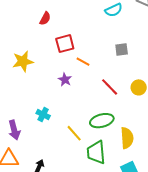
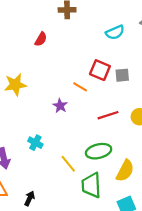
red square: (65, 44) -> (100, 70), moved, turned 36
red line: (110, 87) -> (108, 115), turned -66
yellow semicircle: (127, 138) -> (125, 171), turned 30

